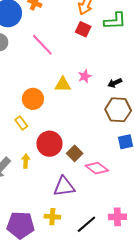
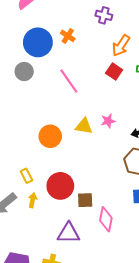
yellow rectangle: (21, 123) -> (26, 176), moved
brown square: (75, 153) -> (85, 200), turned 35
pink diamond: (97, 168) -> (106, 219), turned 55

